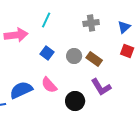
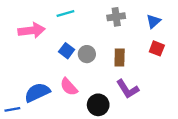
cyan line: (46, 20) -> (65, 13), turned 49
gray circle: (74, 56) -> (87, 54), moved
brown rectangle: (94, 59) -> (120, 57), turned 56

